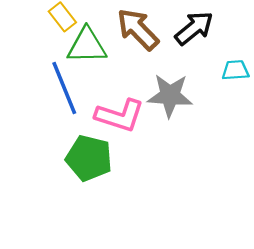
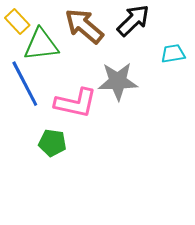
green pentagon: (89, 158) -> (52, 143), size x0.7

